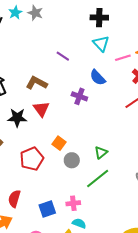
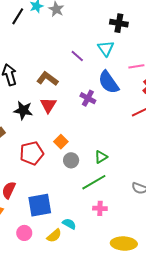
cyan triangle: (101, 44) -> (106, 48), moved
blue semicircle: (98, 78) -> (109, 82), size x1.4
pink cross: (73, 203) -> (100, 208), moved
blue square: (47, 209) -> (40, 205), size x1.4

